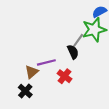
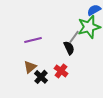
purple line: (46, 62) -> (33, 40), moved
black cross: (25, 91) -> (41, 77), moved

